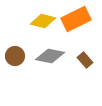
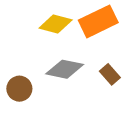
brown circle: (15, 56) -> (19, 89), moved

